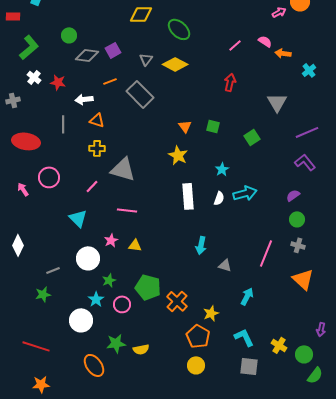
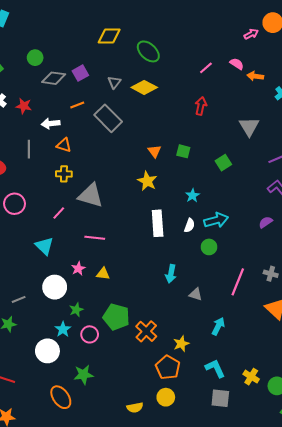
green circle: (297, 219) -> (209, 247), moved
yellow semicircle: (141, 349) -> (135, 407), moved

